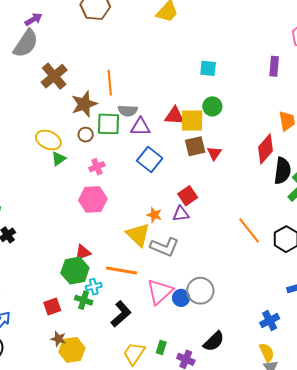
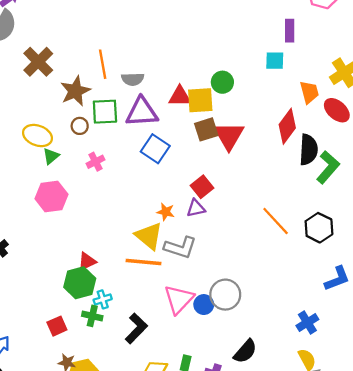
cyan square: (208, 68) -> (275, 61), moved
gray semicircle: (128, 111) -> (133, 79), moved
purple triangle: (140, 127) -> (142, 112), size x1.4
red triangle: (214, 153) -> (229, 136), size x1.8
pink hexagon: (93, 199) -> (51, 196), moved
orange line: (121, 271) -> (143, 262), moved

